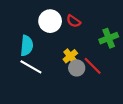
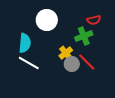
red semicircle: (74, 21) -> (94, 20), moved, turned -48
green cross: (109, 38) -> (84, 36), moved

